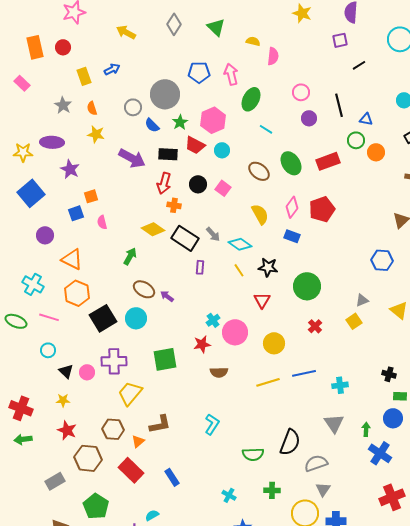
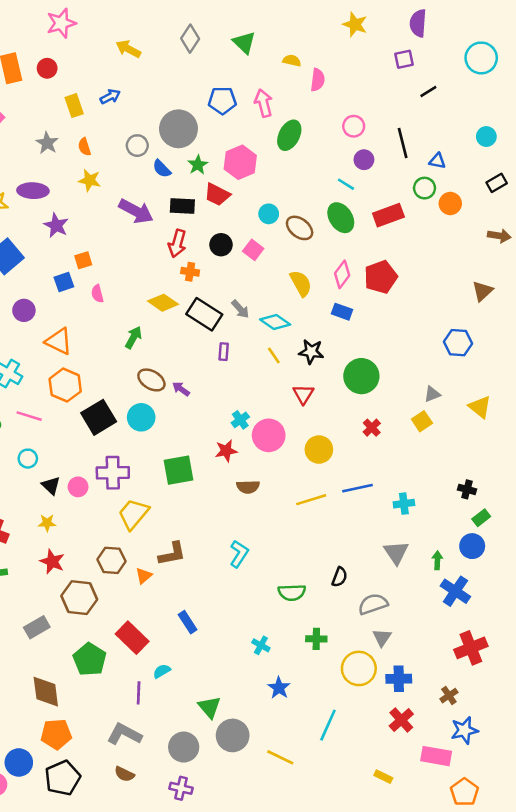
cyan line: (266, 129) -> (346, 184), moved
cyan circle: (222, 150) -> (269, 214), moved
green rectangle: (400, 396) -> (481, 518), turned -40
black semicircle: (290, 442) -> (339, 577), size x0.6
red rectangle: (131, 470) -> (132, 638), moved

